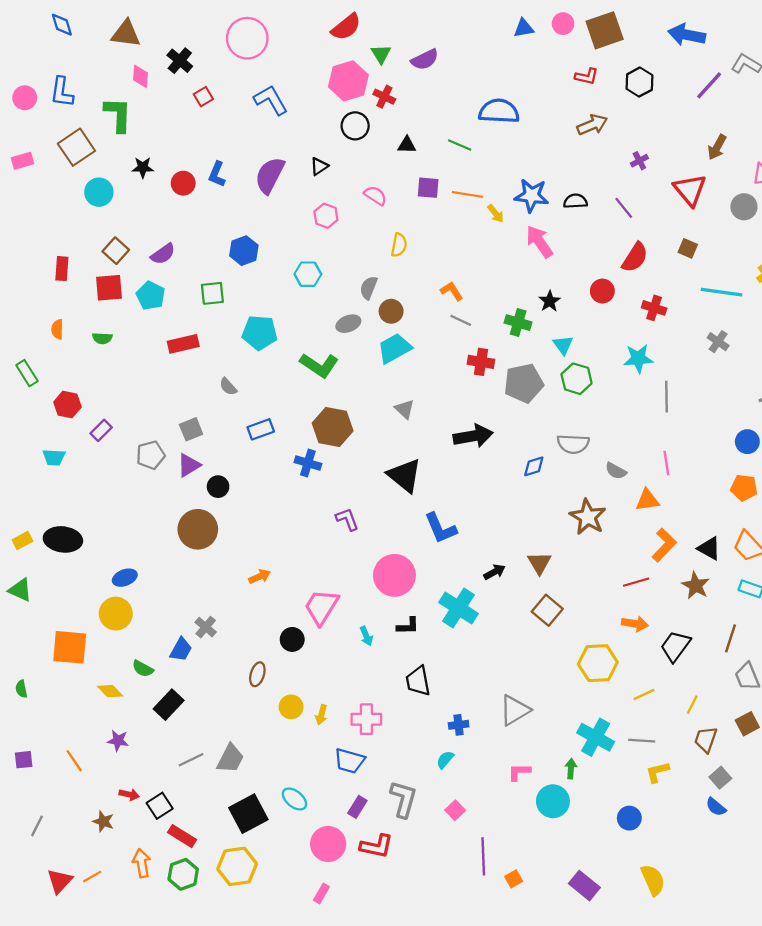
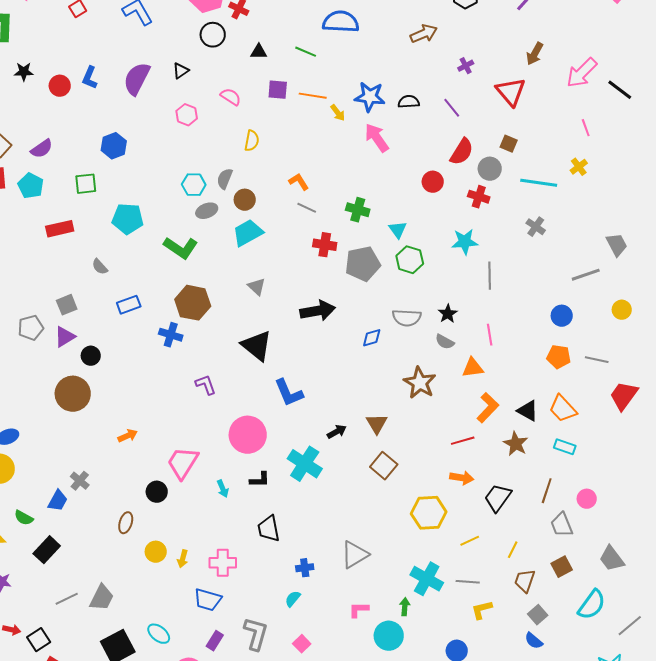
gray circle: (744, 207) -> (490, 169), moved
cyan hexagon: (308, 274) -> (194, 185), moved
black star: (550, 301) -> (448, 314), moved

